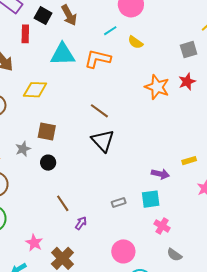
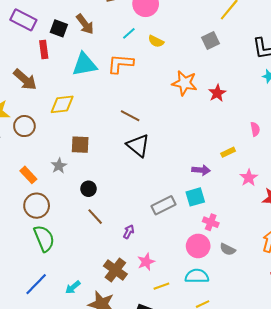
red star: (187, 82) -> (217, 93), moved
black circle: (48, 163) -> (89, 189), moved
brown line: (63, 203) -> (95, 217), moved
gray rectangle: (119, 203) -> (164, 205), size x1.6
pink star: (34, 243) -> (146, 262), moved, turned 30
pink circle: (123, 251) -> (198, 246), moved

